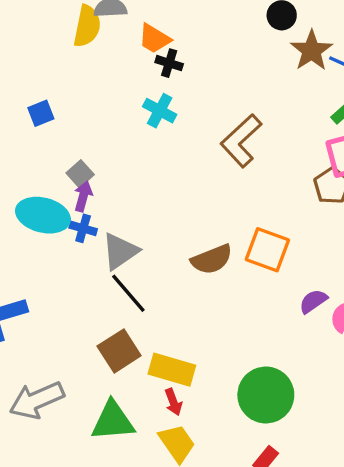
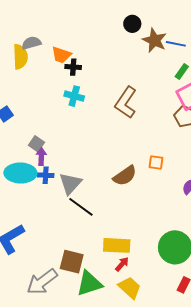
orange square: (267, 250) -> (156, 163), size x0.6
brown square: (119, 351) -> (72, 262), moved, turned -30
red arrow: (173, 402) -> (122, 264), turned -105

